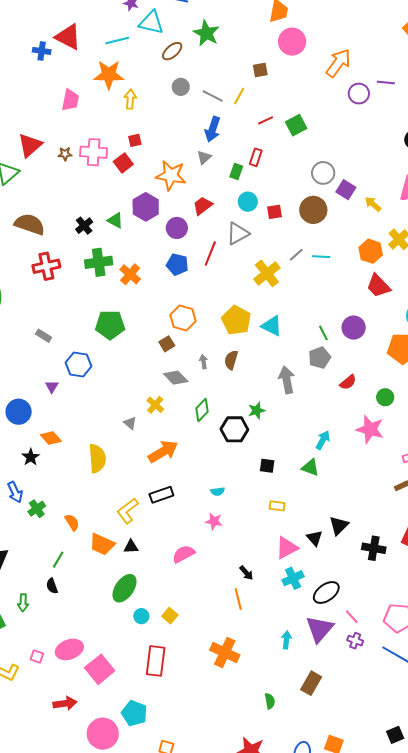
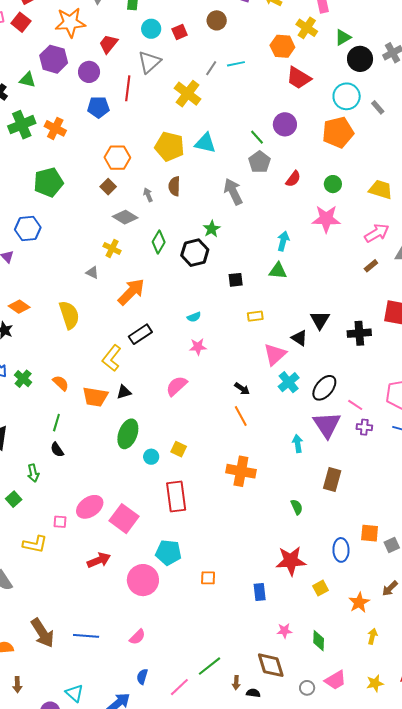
brown circle: (313, 210) -> (217, 20), size x0.7

